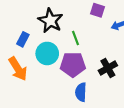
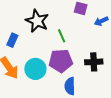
cyan circle: (47, 53) -> (35, 69), moved
black cross: (108, 68) -> (94, 62), turned 30

